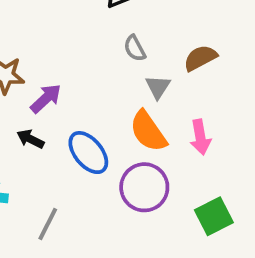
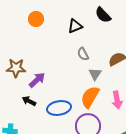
orange semicircle: (148, 131) -> (90, 97), turned 65
blue ellipse: (88, 153) -> (59, 108), turned -60

